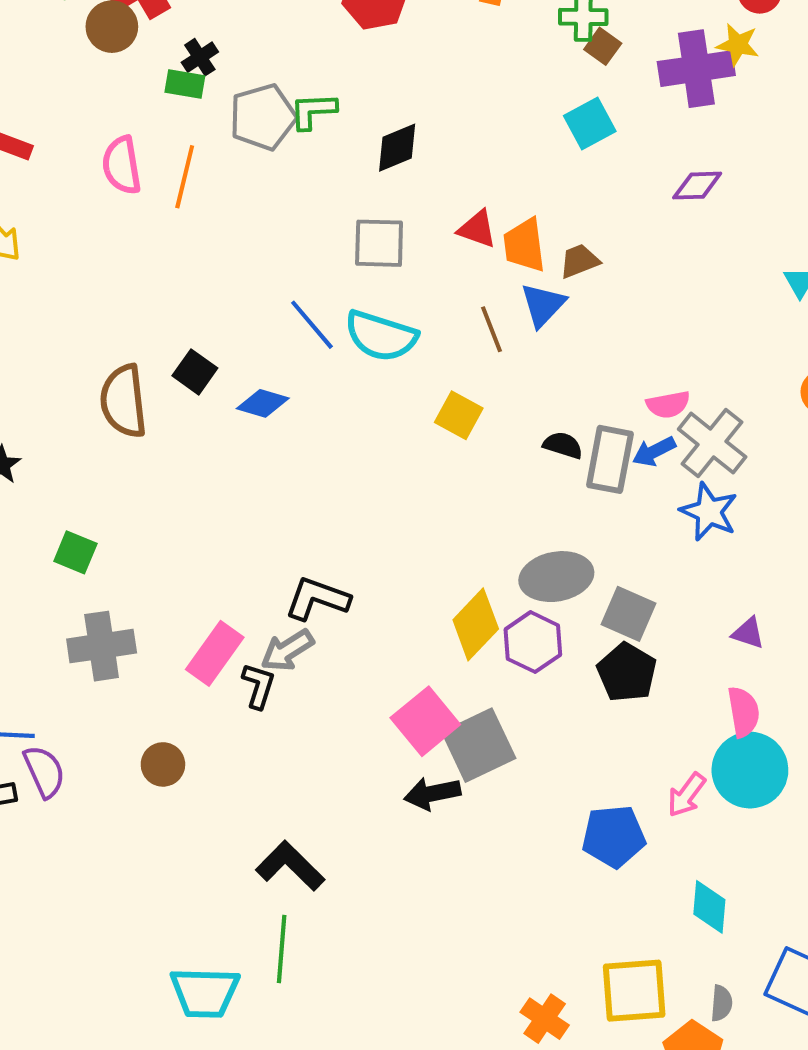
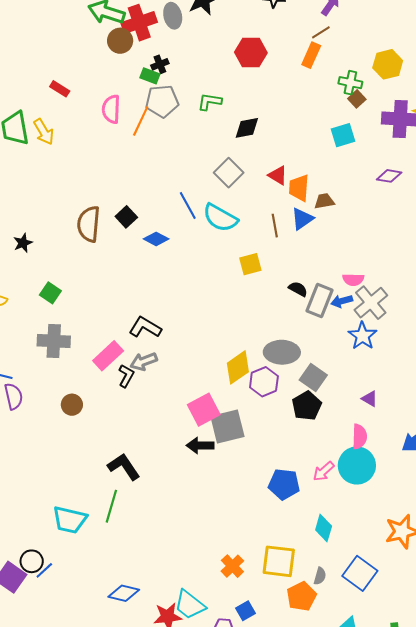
gray pentagon: (263, 117) -> (162, 101), moved
gray square: (379, 243) -> (229, 173), turned 32
yellow square: (459, 415) -> (250, 264), turned 35
black L-shape: (317, 599) -> (145, 327), moved

